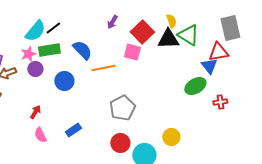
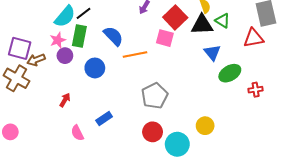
green triangle: (188, 35) -> (223, 21), size x0.7
green rectangle: (49, 50) -> (79, 36), turned -70
blue triangle: (209, 66) -> (212, 53), moved
pink semicircle: (40, 135) -> (77, 133), moved

